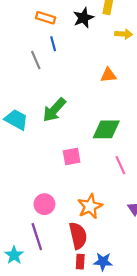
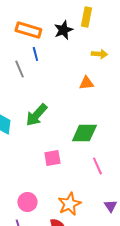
orange rectangle: (46, 18) -> (28, 30), size x1.4
yellow arrow: (124, 34) -> (99, 54), moved

